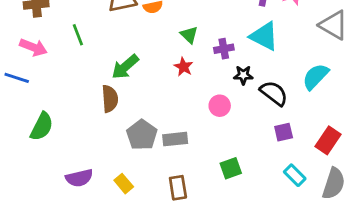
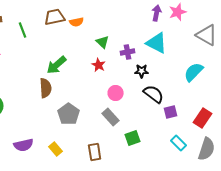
green line: (78, 35) -> (23, 30), moved
black semicircle: (274, 93) -> (154, 94), moved
pink circle: (220, 106) -> (116, 93), moved
gray rectangle: (175, 139) -> (111, 117), moved, turned 54

